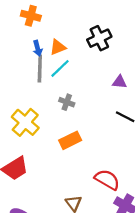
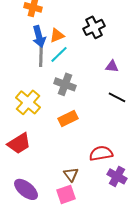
blue arrow: (38, 48) -> (39, 36), size x1.5
gray cross: (67, 102) -> (65, 84), size x1.5
red semicircle: (107, 180) -> (101, 153), turned -40

